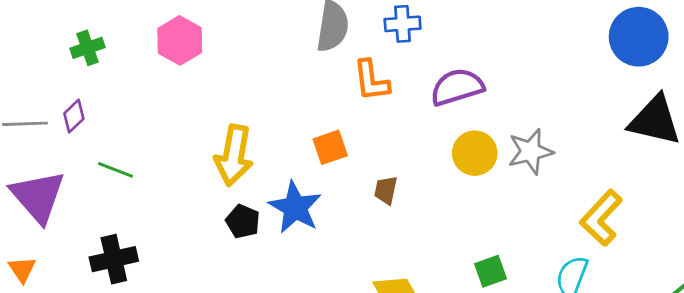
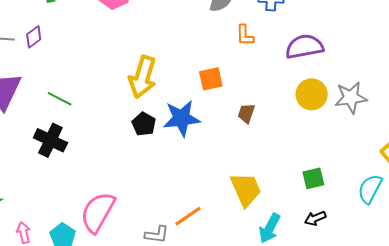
orange L-shape: (371, 80) -> (245, 35), size x0.7
green line: (115, 170) -> (60, 99), moved
blue star: (295, 207) -> (182, 118), turned 30
black cross: (114, 259) -> (50, 140), turned 32

